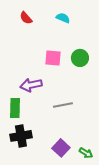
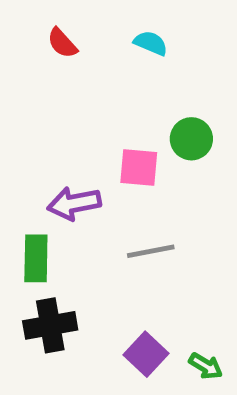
pink square: (53, 58) -> (139, 167), moved

